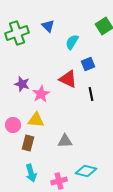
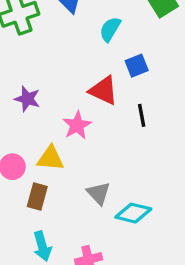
pink star: (41, 94) -> (77, 125), moved
gray triangle: (65, 141) -> (99, 193), turned 49
cyan diamond: (86, 171) -> (133, 213), moved

